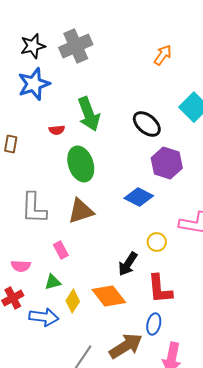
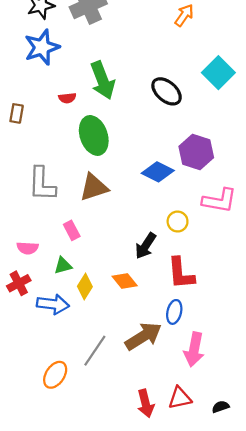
purple hexagon: (167, 163) -> (196, 152), moved
orange diamond: (109, 296) -> (125, 281), size x0.7

